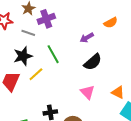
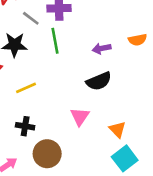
green line: (53, 54) -> (55, 41), moved
yellow line: (36, 74) -> (26, 88), moved

